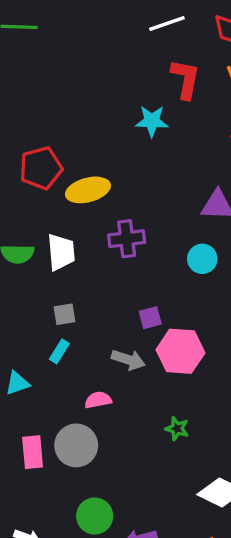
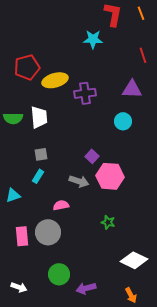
purple cross: (127, 239) -> (85, 93), moved
purple square: (150, 318) -> (92, 156), turned -32

